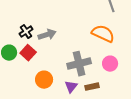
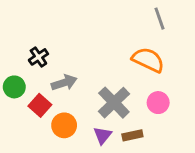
gray arrow: (47, 35) -> (64, 83), moved
red square: (28, 53) -> (40, 105), moved
gray cross: (79, 64) -> (114, 103), turned -30

